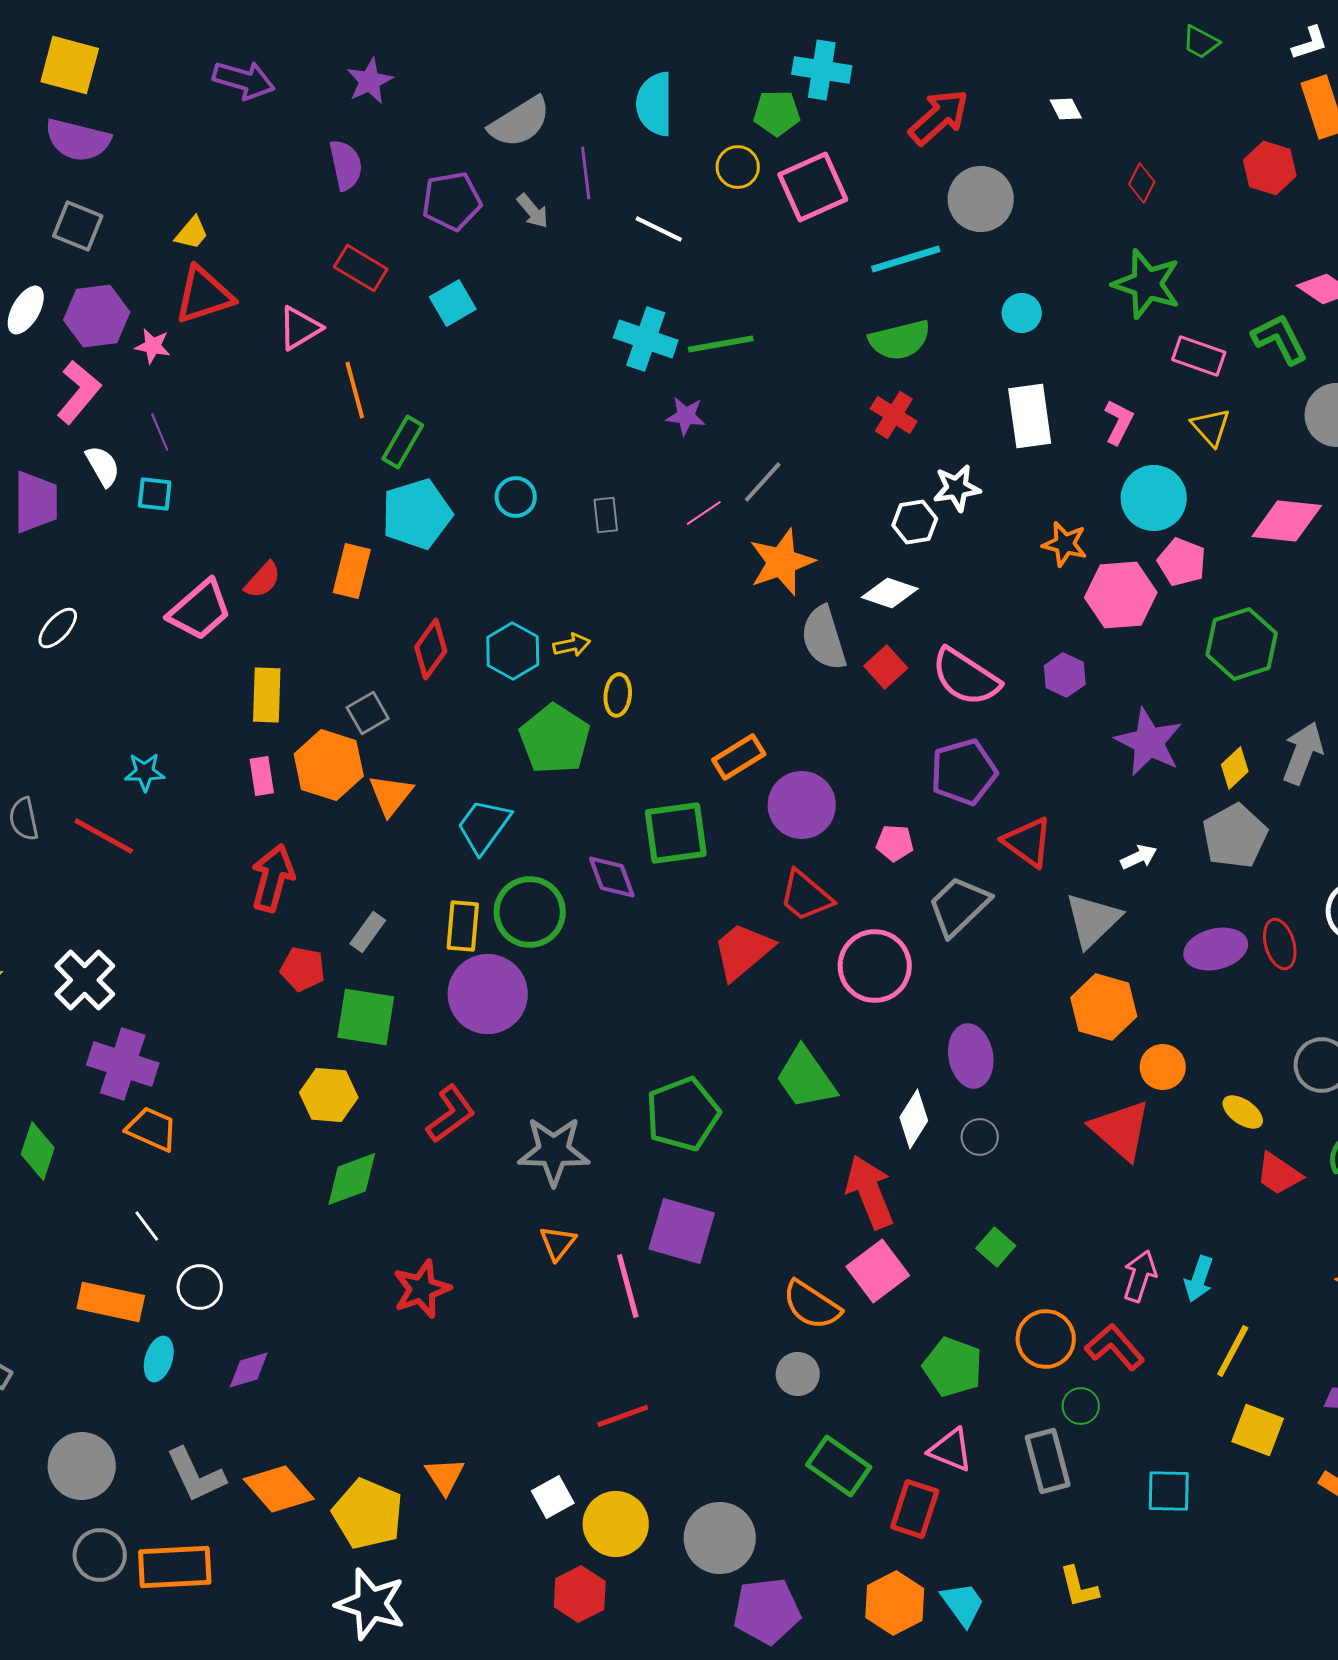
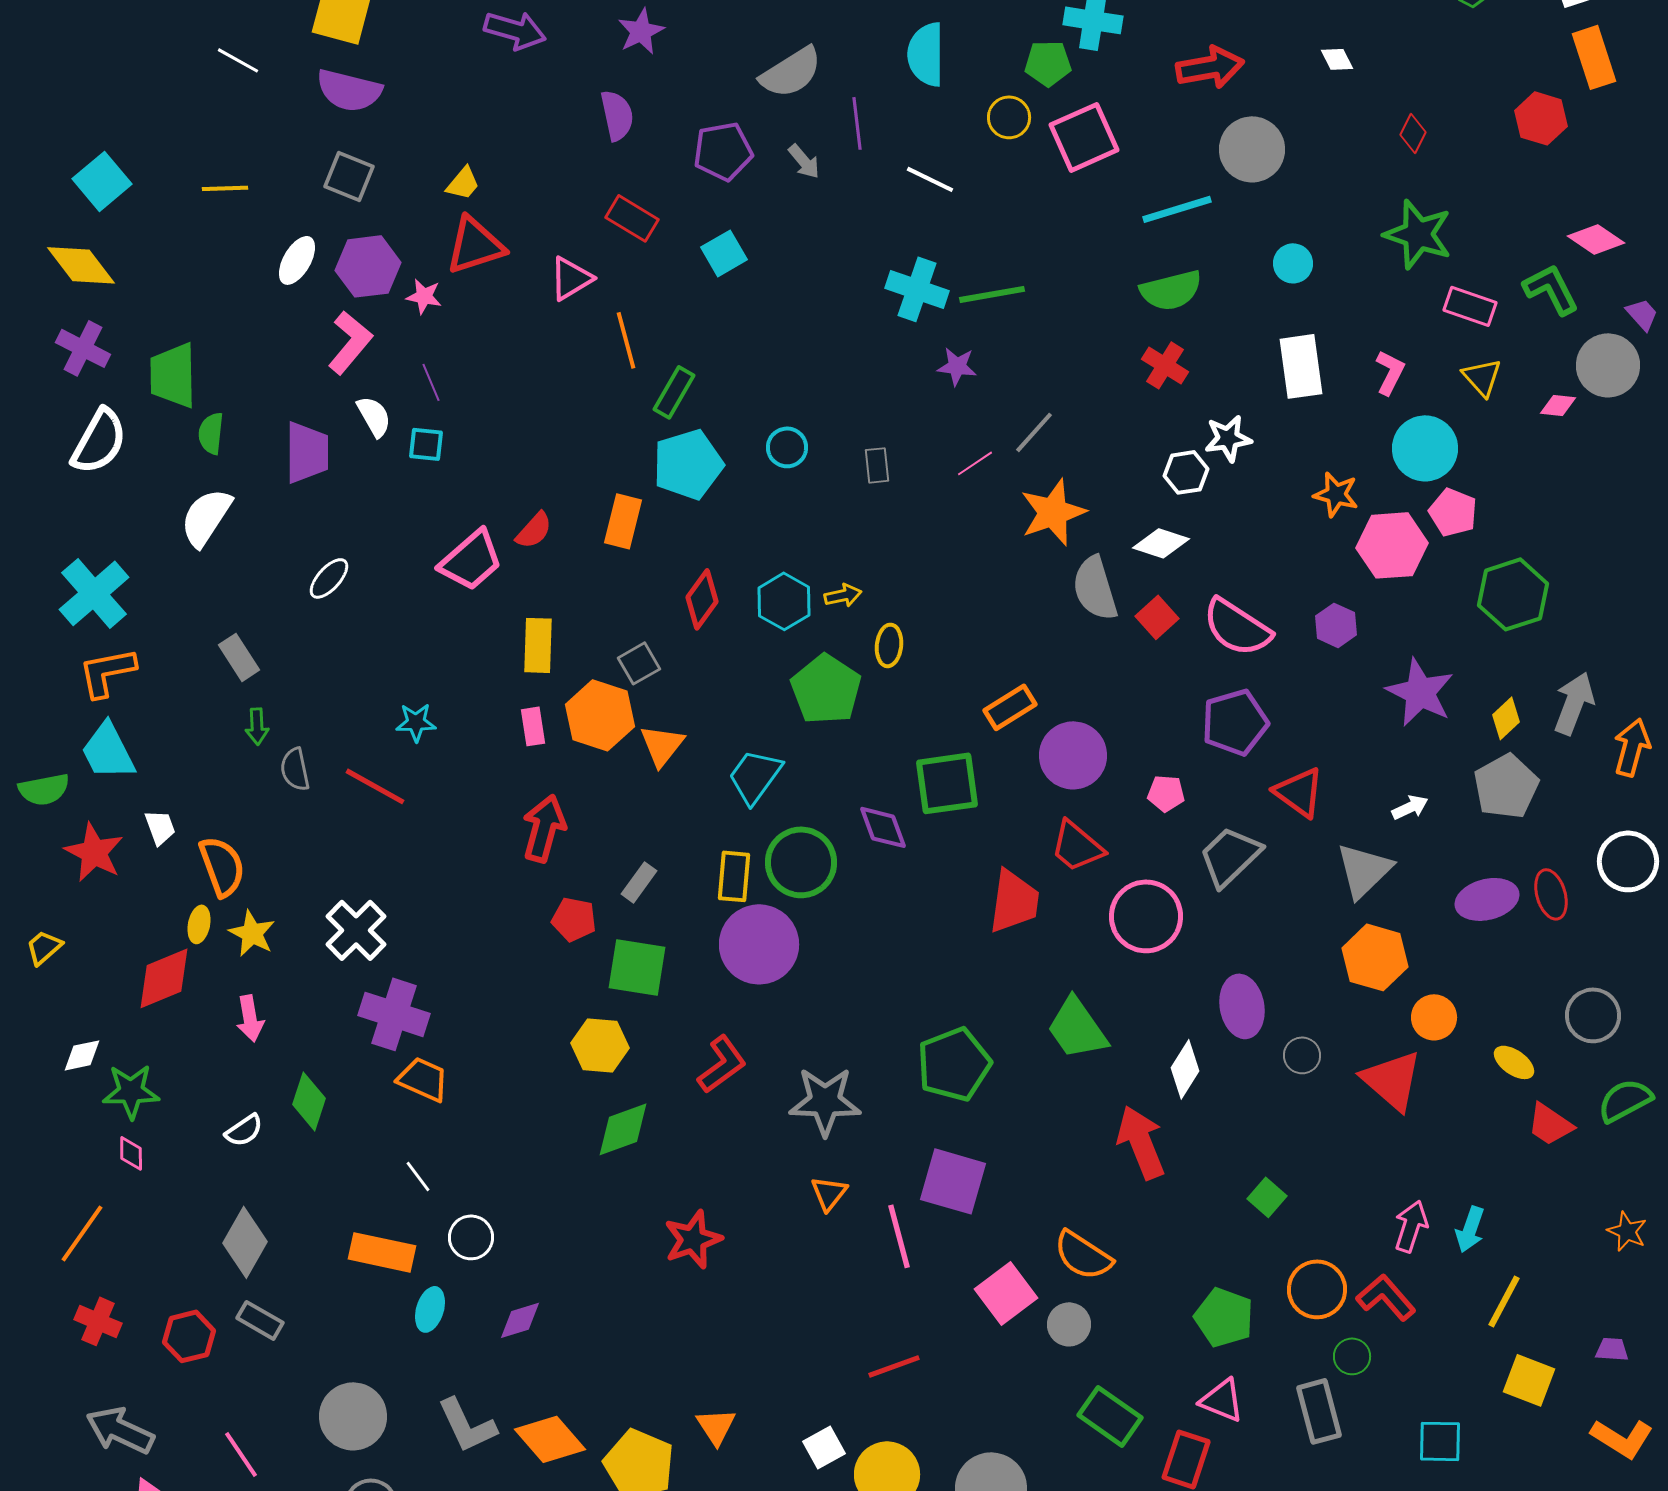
red arrow: (939, 117) -> (1210, 67), turned 32
pink diamond: (1287, 521) -> (1558, 405), moved, size x0.5
red trapezoid: (743, 951) -> (1014, 901), turned 138
gray circle: (980, 1137) -> (1302, 1055), moved
pink square: (878, 1271) -> (1006, 1293), moved

